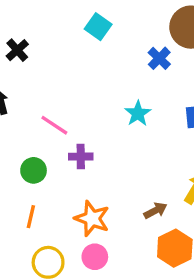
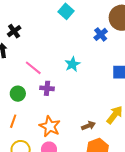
black cross: (17, 50) -> (14, 31), moved
cyan star: (138, 113) -> (72, 64), moved

